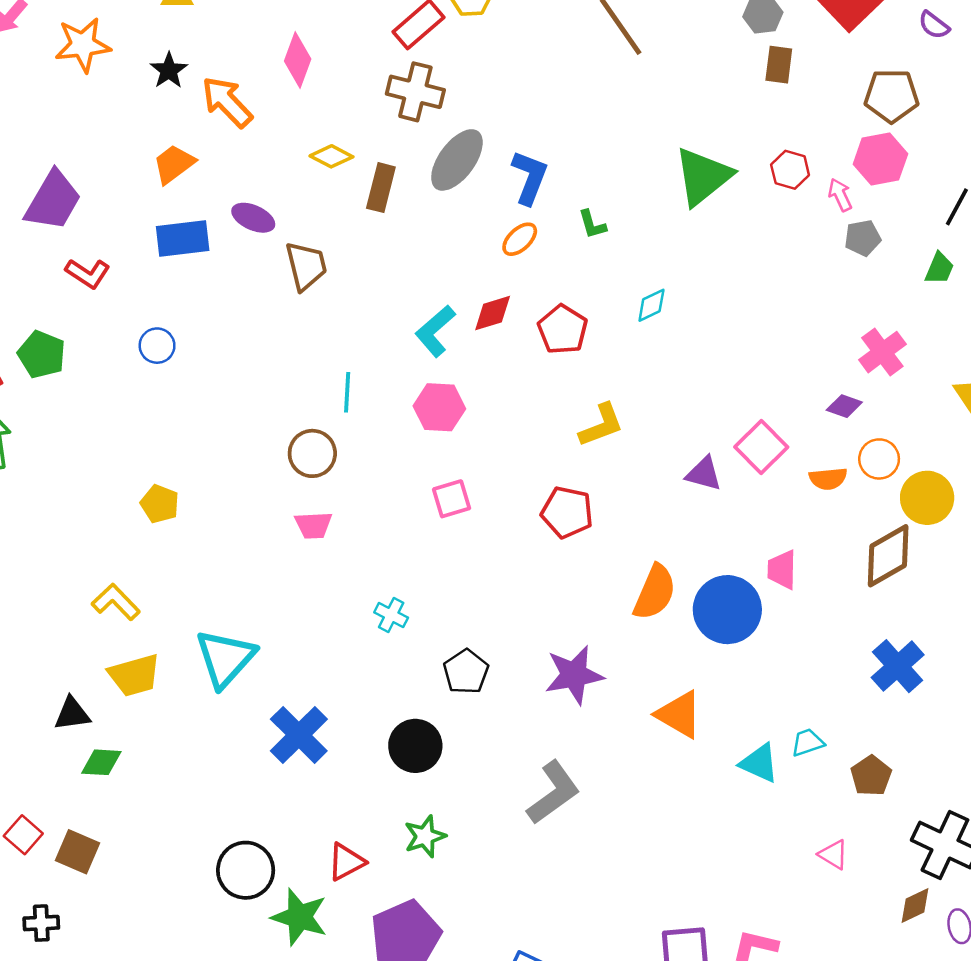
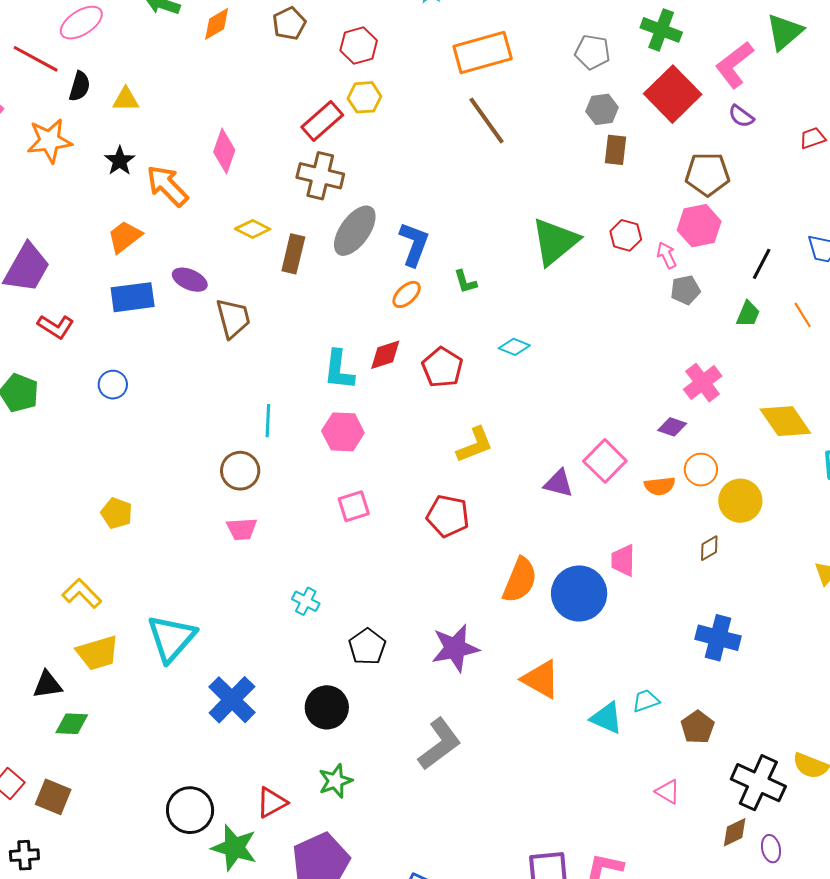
cyan diamond: (651, 305) -> (514, 347), turned 48
cyan L-shape: (435, 331) -> (339, 370), turned -42
brown diamond: (888, 556) -> (709, 548), size x0.5
blue cross: (898, 666) -> (718, 638), turned -33

